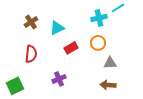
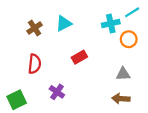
cyan triangle: (57, 28) -> (64, 24), moved
orange circle: (98, 43) -> (129, 39), moved
purple cross: (59, 79) -> (57, 92), moved, turned -32

